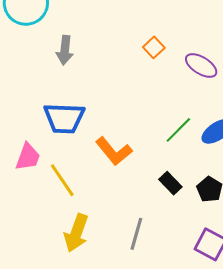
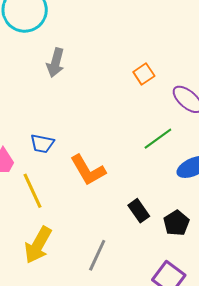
blue trapezoid: (64, 118) -> (42, 144), moved, size x0.6
green line: (178, 130) -> (158, 139), moved

